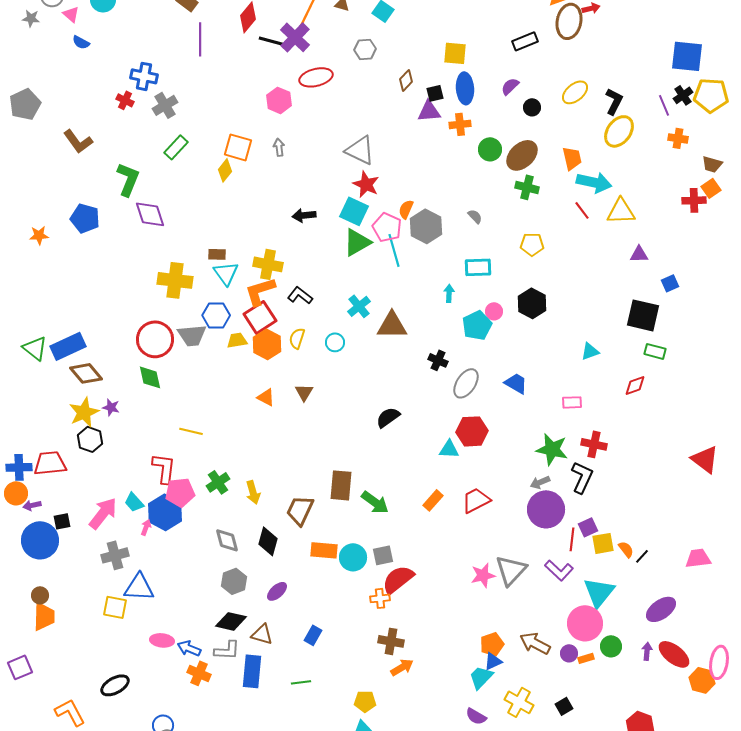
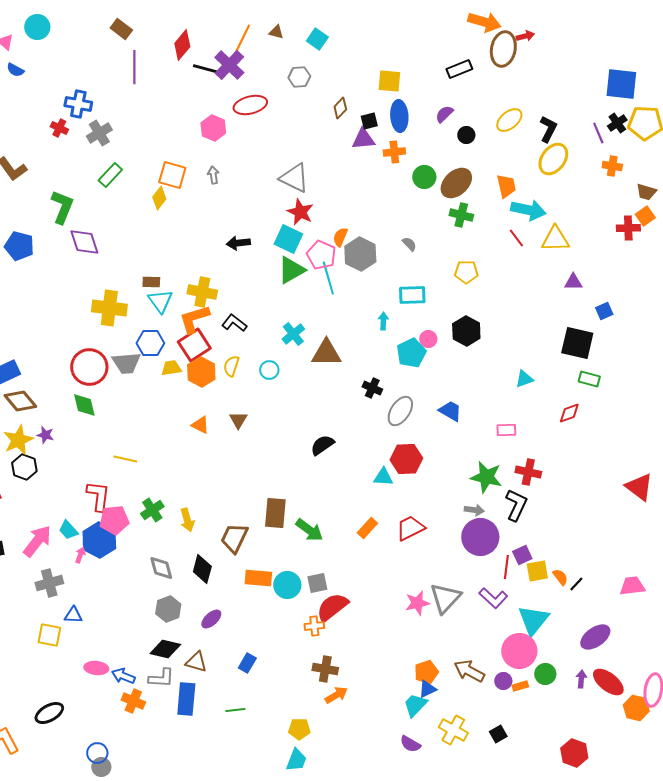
gray arrow: (540, 482) -> (474, 510), turned -150
blue triangle: (139, 587) -> (73, 615), size x0.6

